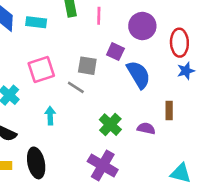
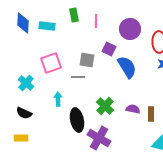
gray line: (76, 87) -> (78, 77), turned -32
brown rectangle: (169, 110) -> (151, 114), moved
black ellipse: (36, 163) -> (77, 120), moved

